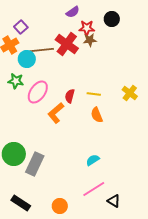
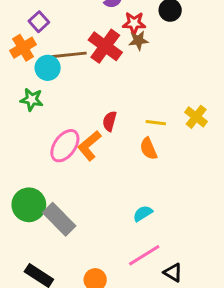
pink ellipse: (38, 92) -> (65, 146), moved
yellow line: (94, 94) -> (156, 123), moved
gray rectangle: (35, 164) -> (59, 219), turned -70

